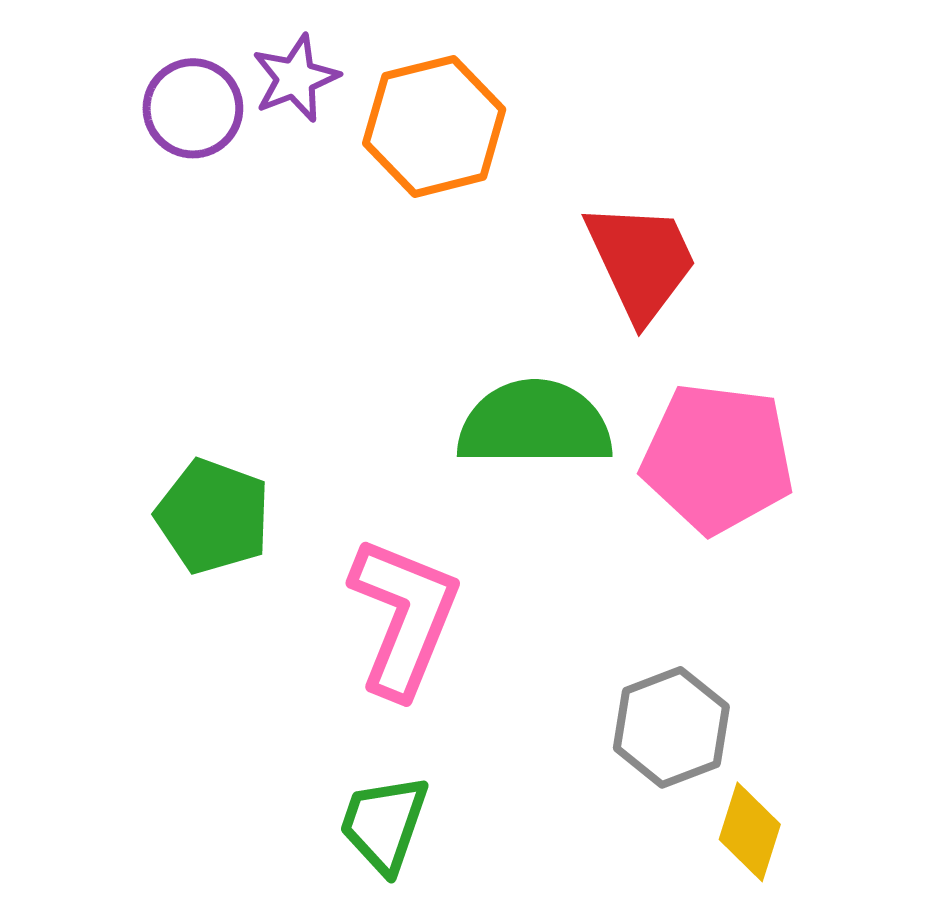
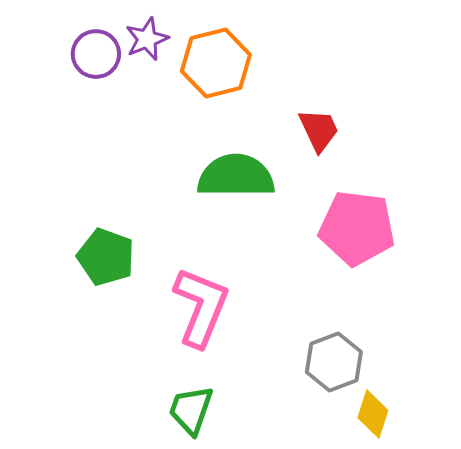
red trapezoid: (641, 261) -> (319, 130), size x0.7
green semicircle: (535, 424) -> (236, 176), moved

